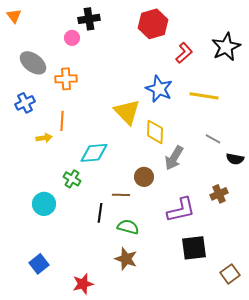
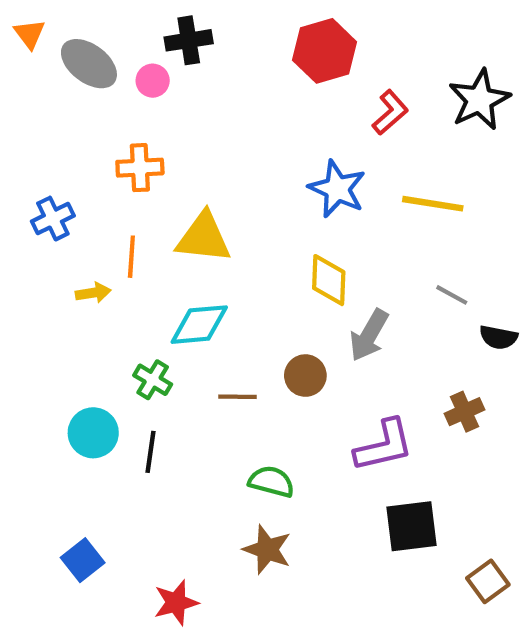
gray ellipse: (33, 63) -> (89, 64), moved
yellow triangle: (127, 112) -> (204, 238), moved, turned -40
brown line: (121, 195) -> (237, 397), moved
black line: (100, 213) -> (150, 452), moved

